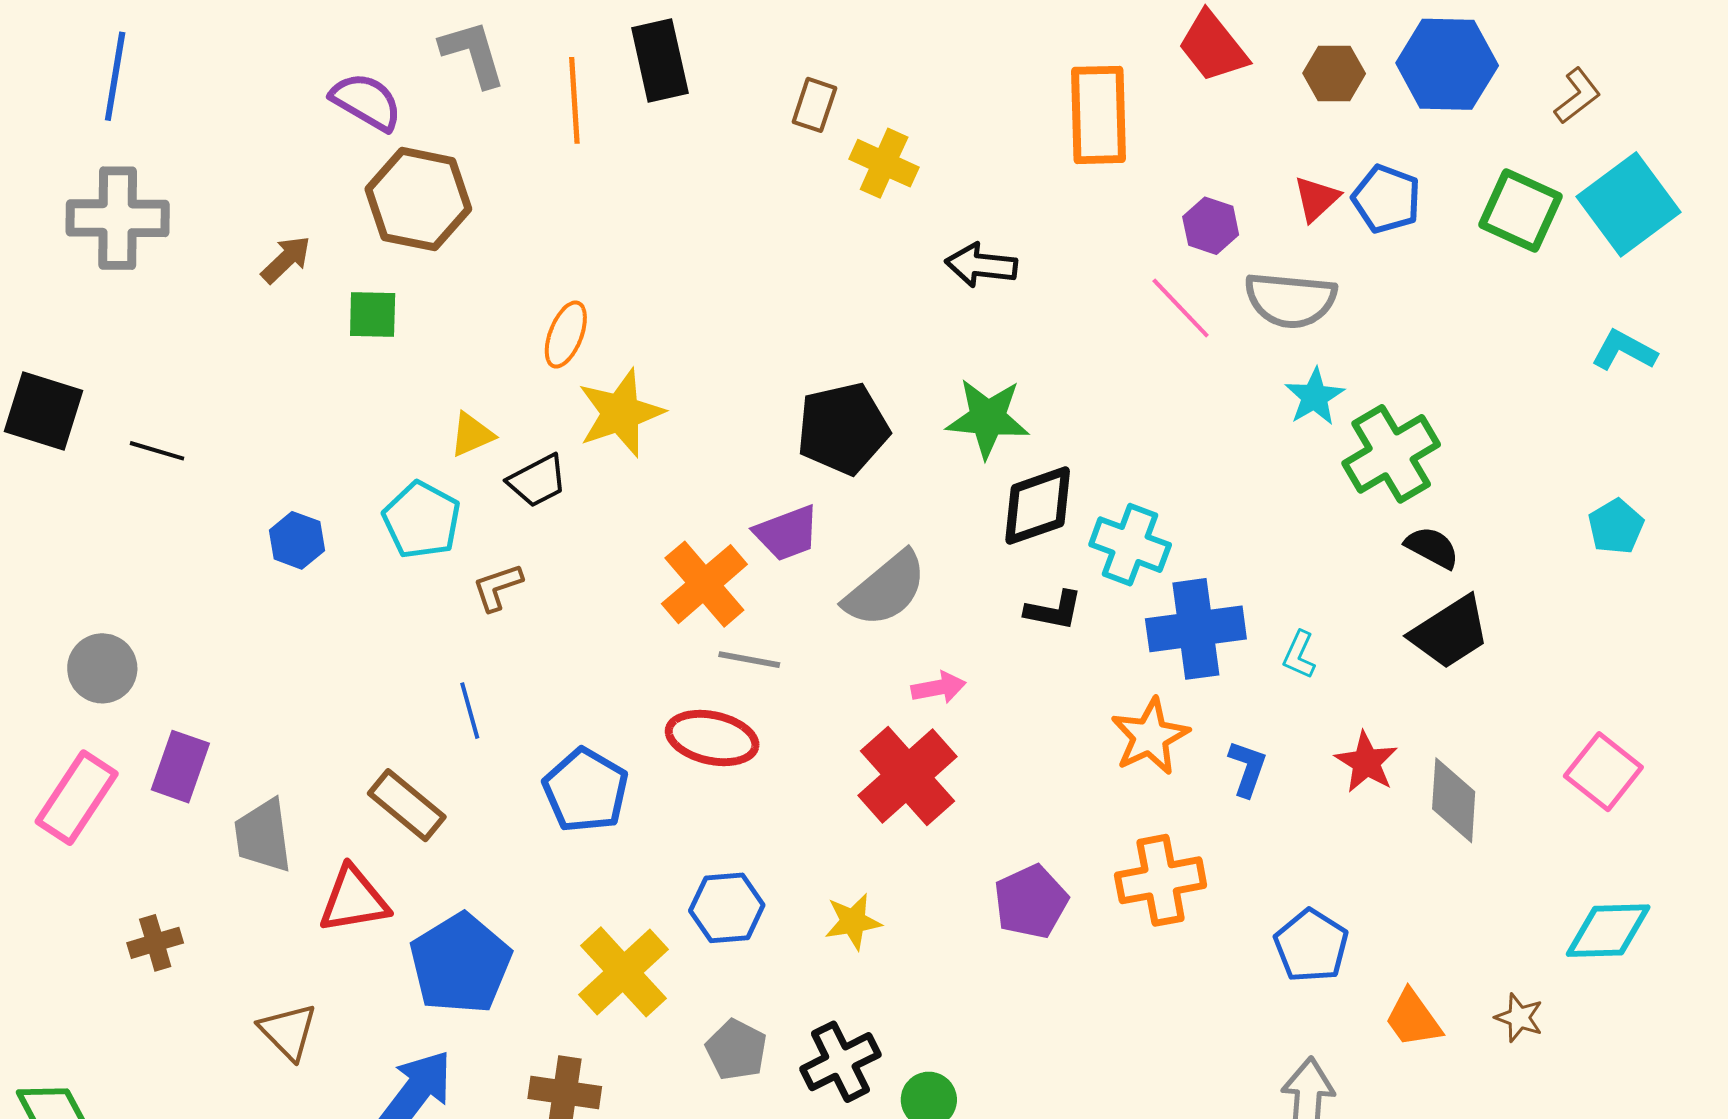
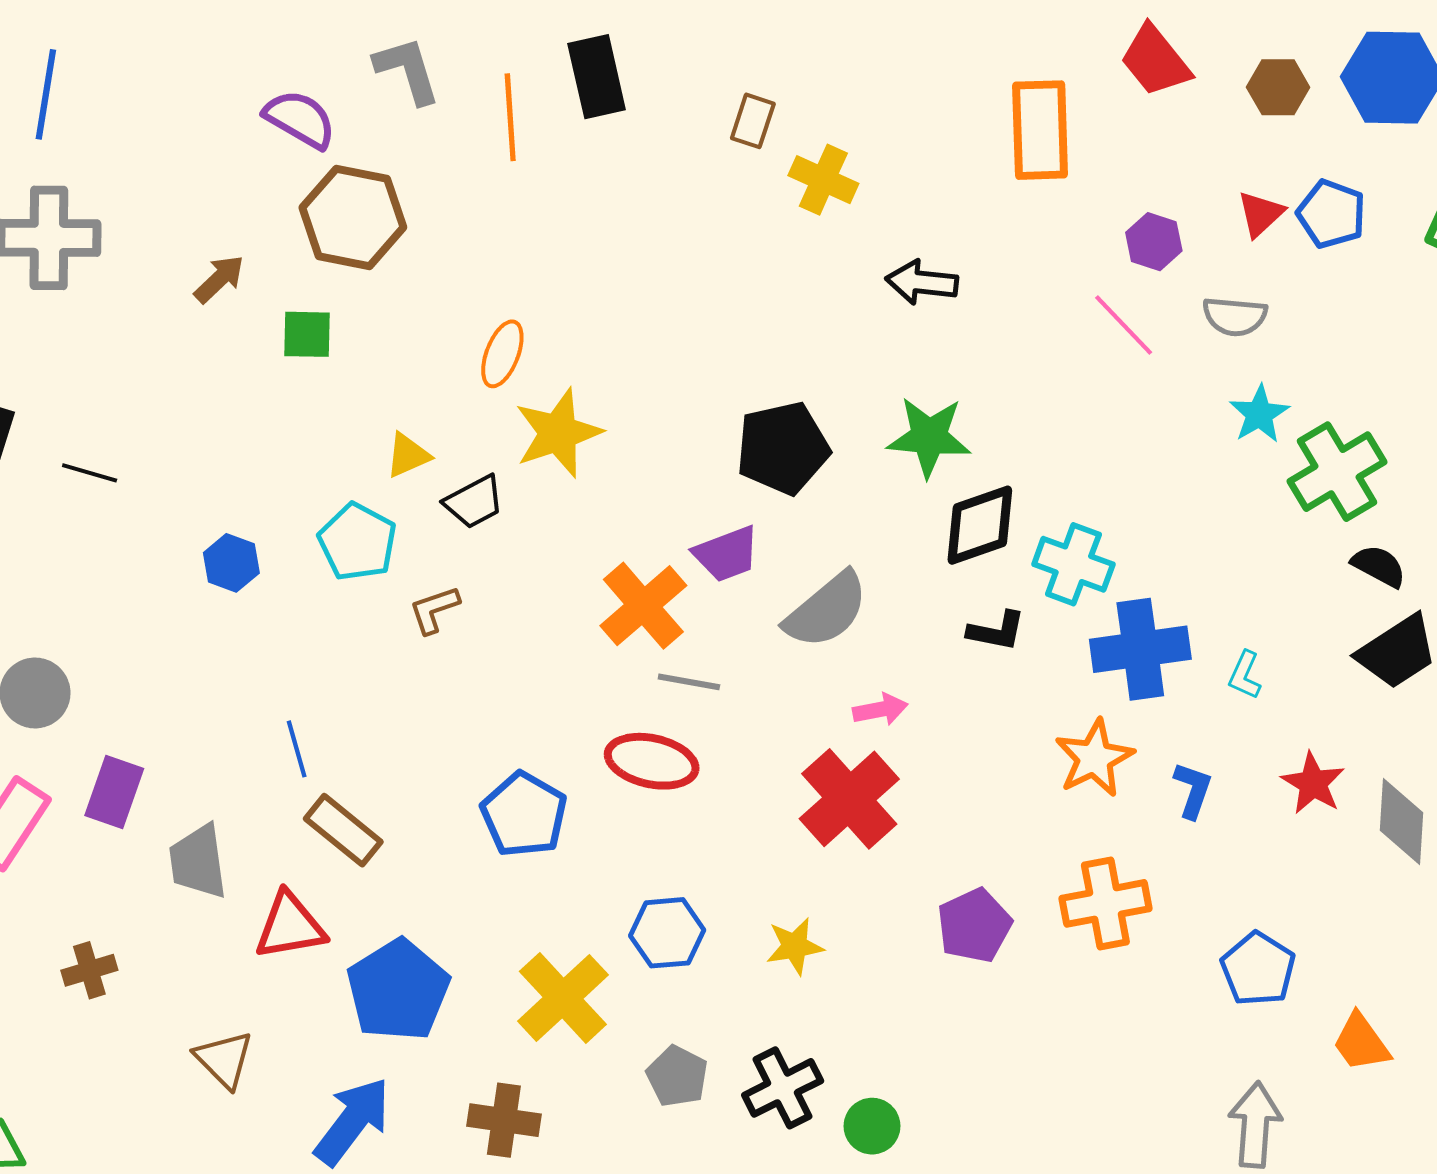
gray semicircle: (1290, 300) -> (1235, 316), size x0.7
blue line: (470, 711) -> (297, 749), moved

